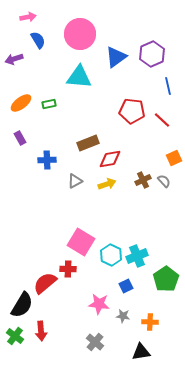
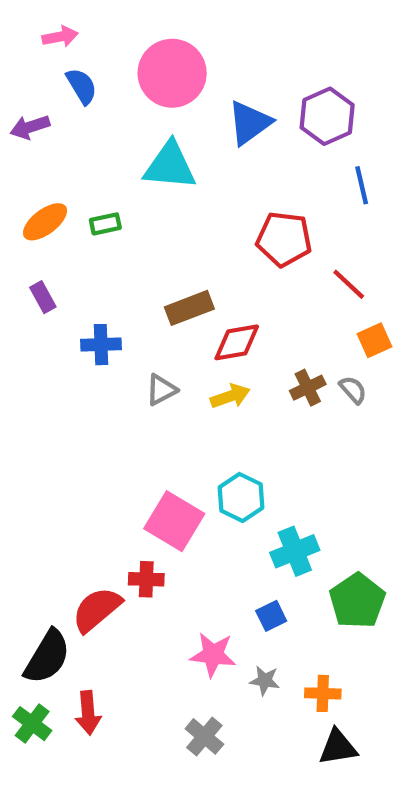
red line: (162, 120) -> (349, 284), moved
cyan hexagon: (111, 255) -> (241, 497), moved
black triangle: (141, 352) -> (338, 747), moved

